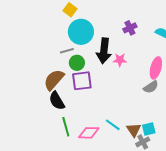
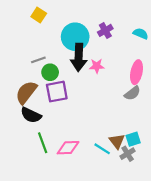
cyan circle: (81, 32) -> (75, 37), moved
black semicircle: (57, 101) -> (31, 115), turned -30
cyan line: (113, 125) -> (102, 149), moved

